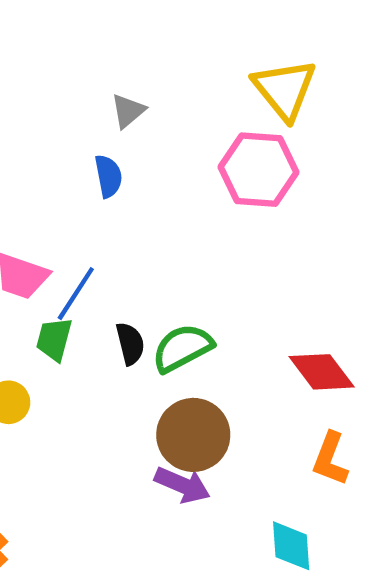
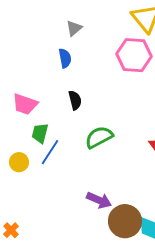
blue line: (76, 294) -> (50, 152), moved
black semicircle: (130, 344) -> (75, 100), moved
brown circle: (193, 435) -> (125, 221), moved

